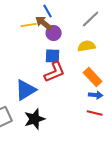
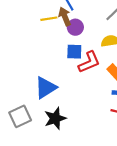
brown arrow: (44, 23) -> (65, 17), turned 30
red L-shape: (55, 72) -> (89, 62), moved

